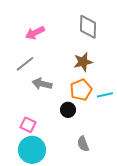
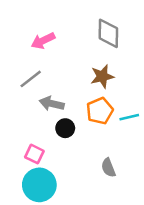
black circle: (68, 110) -> (65, 128), moved
gray semicircle: (83, 144) -> (108, 168), moved

